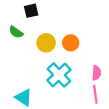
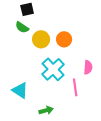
green semicircle: (16, 32) -> (22, 27), moved
pink line: (95, 94) -> (75, 87), moved

